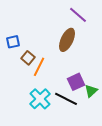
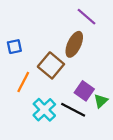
brown square: (28, 58) -> (51, 65), moved, size x1.6
orange line: (39, 67) -> (23, 82), moved
purple square: (76, 82) -> (84, 91), turned -30

